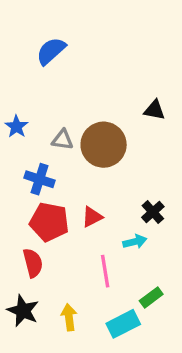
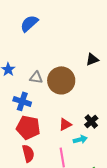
black triangle: (154, 110) -> (92, 59), turned -32
red triangle: (92, 217) -> (65, 124), moved
red semicircle: (33, 263) -> (28, 153), moved

